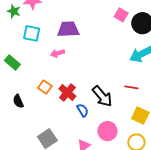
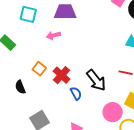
black semicircle: (18, 101) -> (20, 87), moved
pink circle: (107, 131) -> (113, 112), moved

